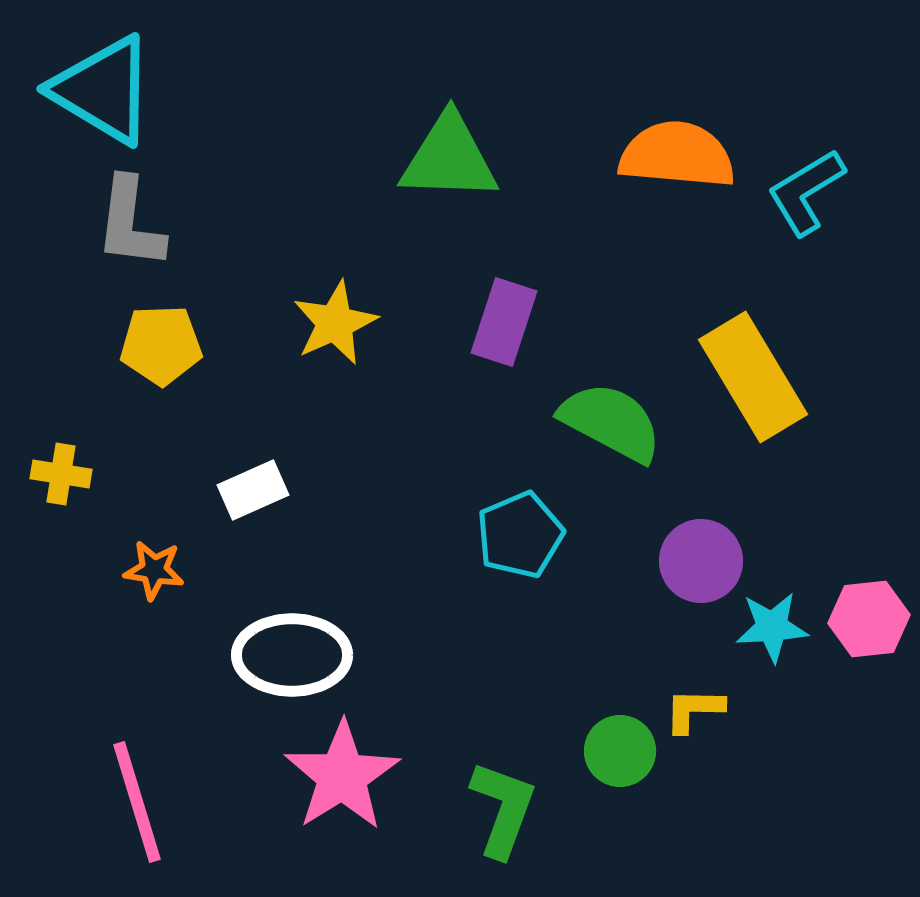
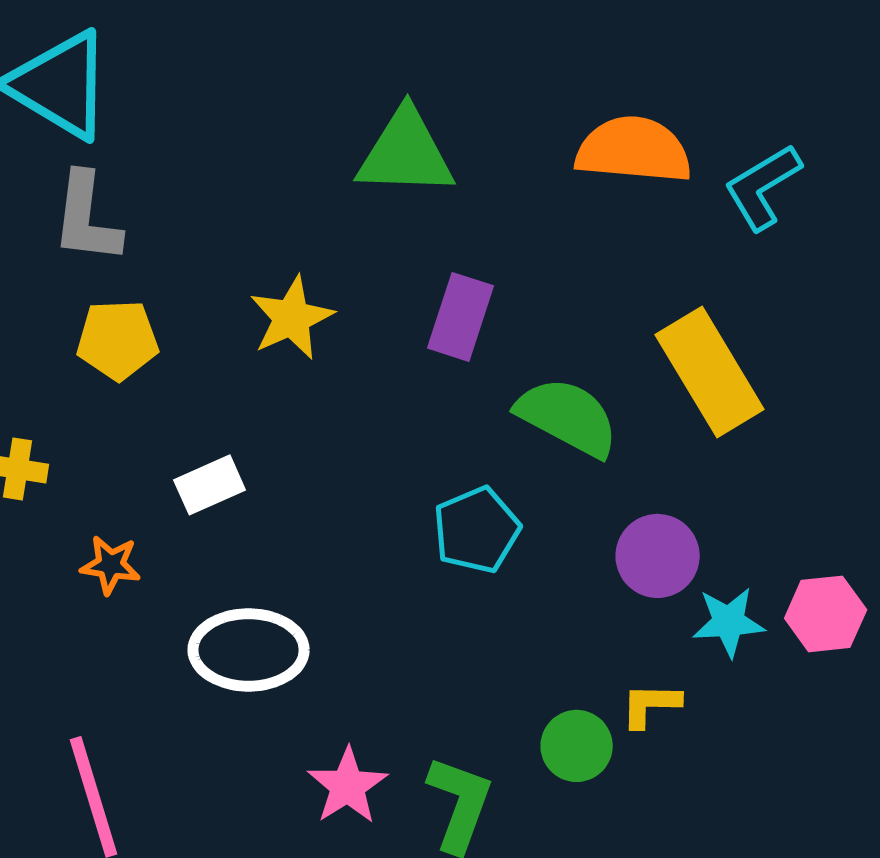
pink star: (342, 776) -> (348, 786), moved, size x0.7

